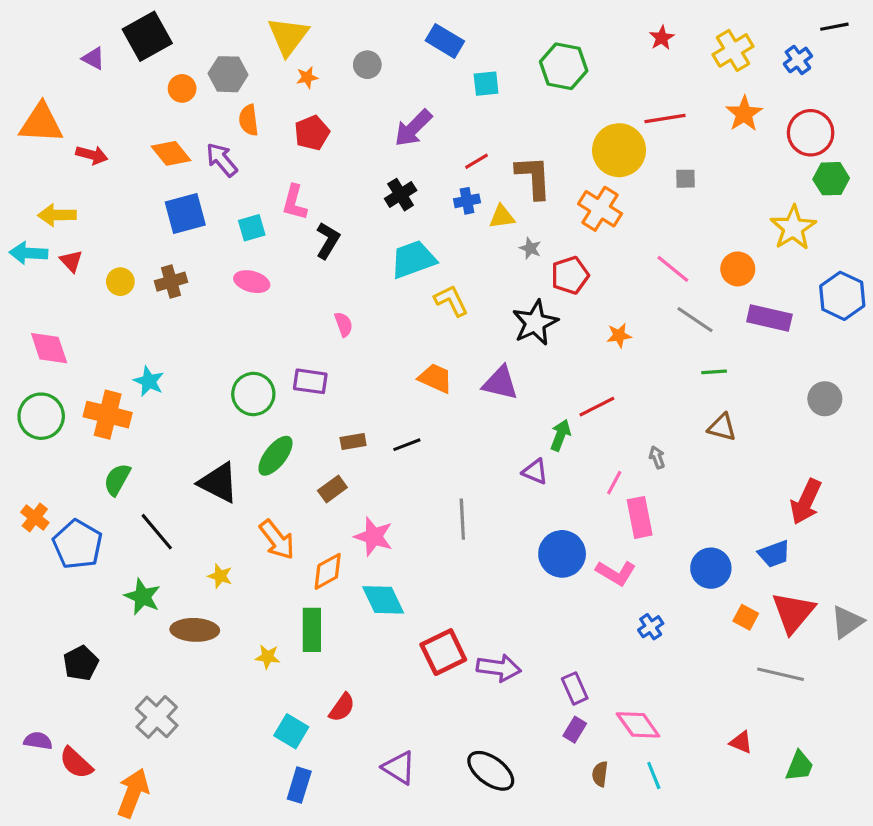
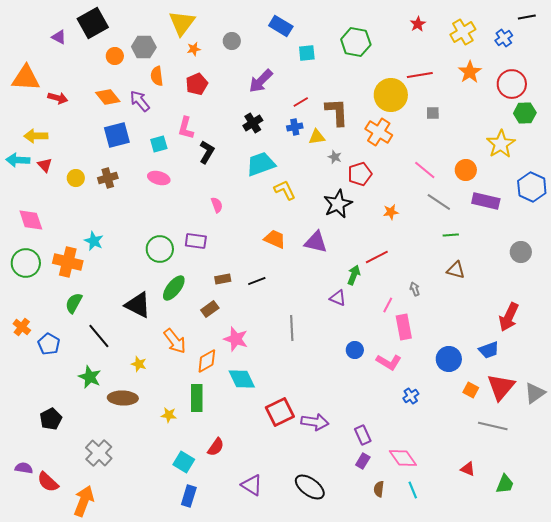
blue pentagon: (78, 544) -> (49, 344), size x0.7
blue circle: (562, 554) -> (355, 350), size x0.6

